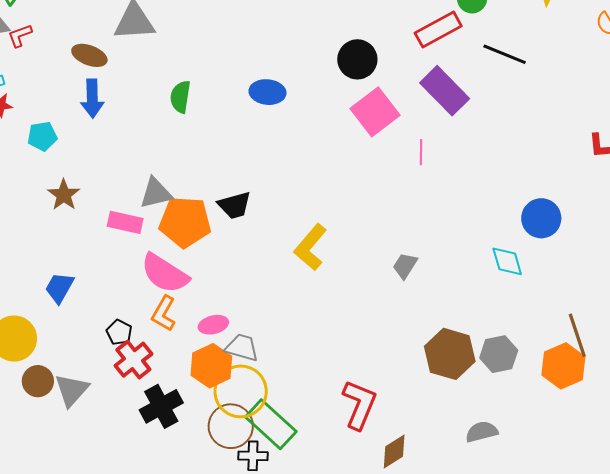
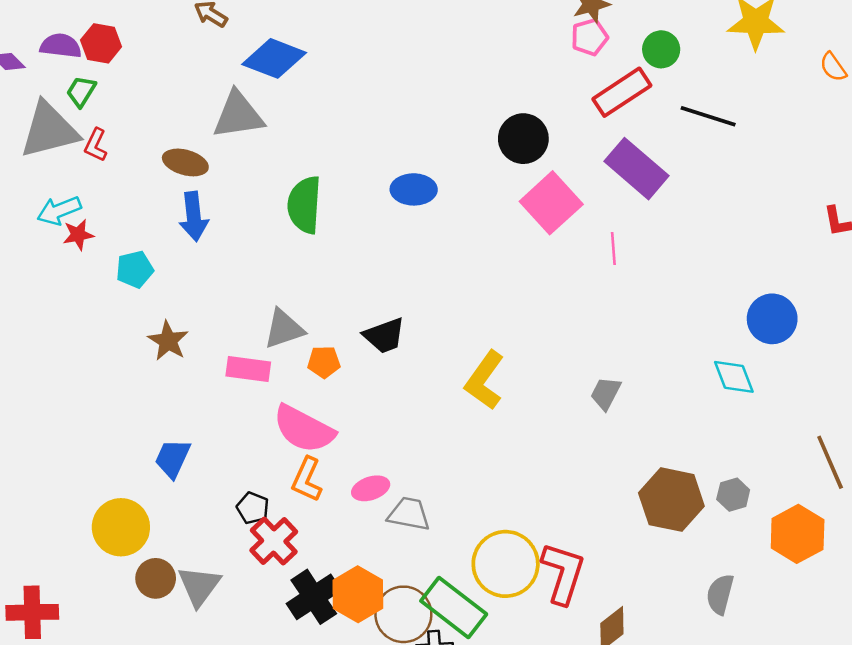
red L-shape: (20, 36) -> (96, 145), turned -40
green semicircle: (180, 97) -> (304, 205), size x1.4
orange pentagon: (185, 222) -> (324, 362), size x0.5
gray hexagon: (499, 354) -> (733, 495), size x0.7
orange hexagon: (211, 366) -> (358, 594), moved
orange hexagon: (563, 366) -> (798, 534), moved
yellow circle: (241, 391) -> (506, 564), moved
gray semicircle: (482, 432) -> (720, 594), turned -56

